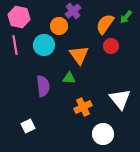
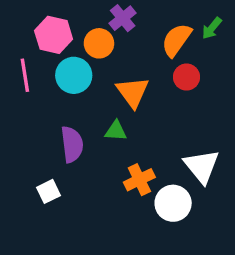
pink hexagon: (19, 17) -> (54, 35), moved
white square: (28, 126) -> (48, 191), moved
white circle: (103, 134) -> (173, 203), moved

